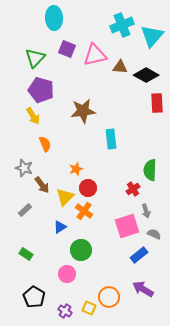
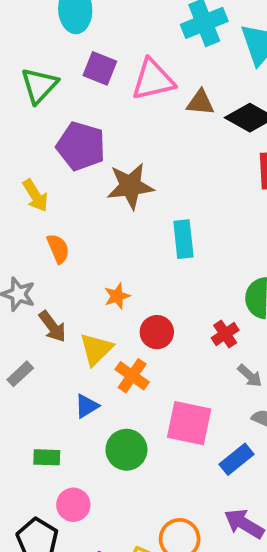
purple pentagon: (41, 90) -> (81, 146), moved
red circle: (88, 188) -> (157, 332), moved
gray arrow: (146, 211) -> (250, 376), turned -32
pink square: (127, 226) -> (189, 423), moved, turned 30
green rectangle: (26, 254) -> (47, 457), moved, turned -32
pink circle: (67, 274) -> (73, 505), moved

